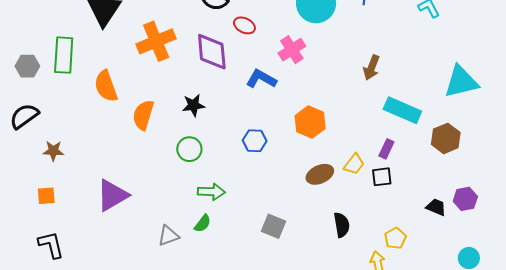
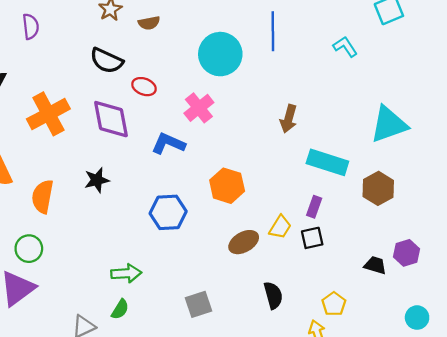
blue hexagon: (255, 141) -> (168, 212), size x1.4
green circle: (189, 149) -> (29, 249), moved
gray square: (274, 226) -> (198, 304), turned -35

